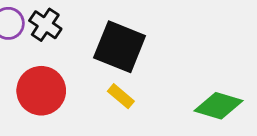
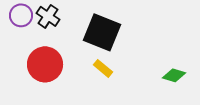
green diamond: (218, 106) -> (174, 75), size x0.7

